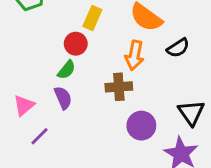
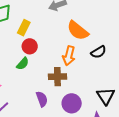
yellow rectangle: (92, 18) -> (24, 28), moved
purple semicircle: (63, 98) -> (42, 99), moved

